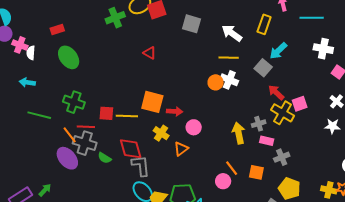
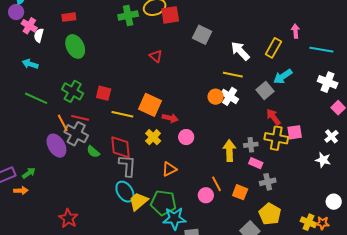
red square: (106, 113) -> (104, 93), moved
yellow cross: (283, 113) -> (276, 138), turned -30
orange triangle: (181, 149) -> (169, 169), moved

